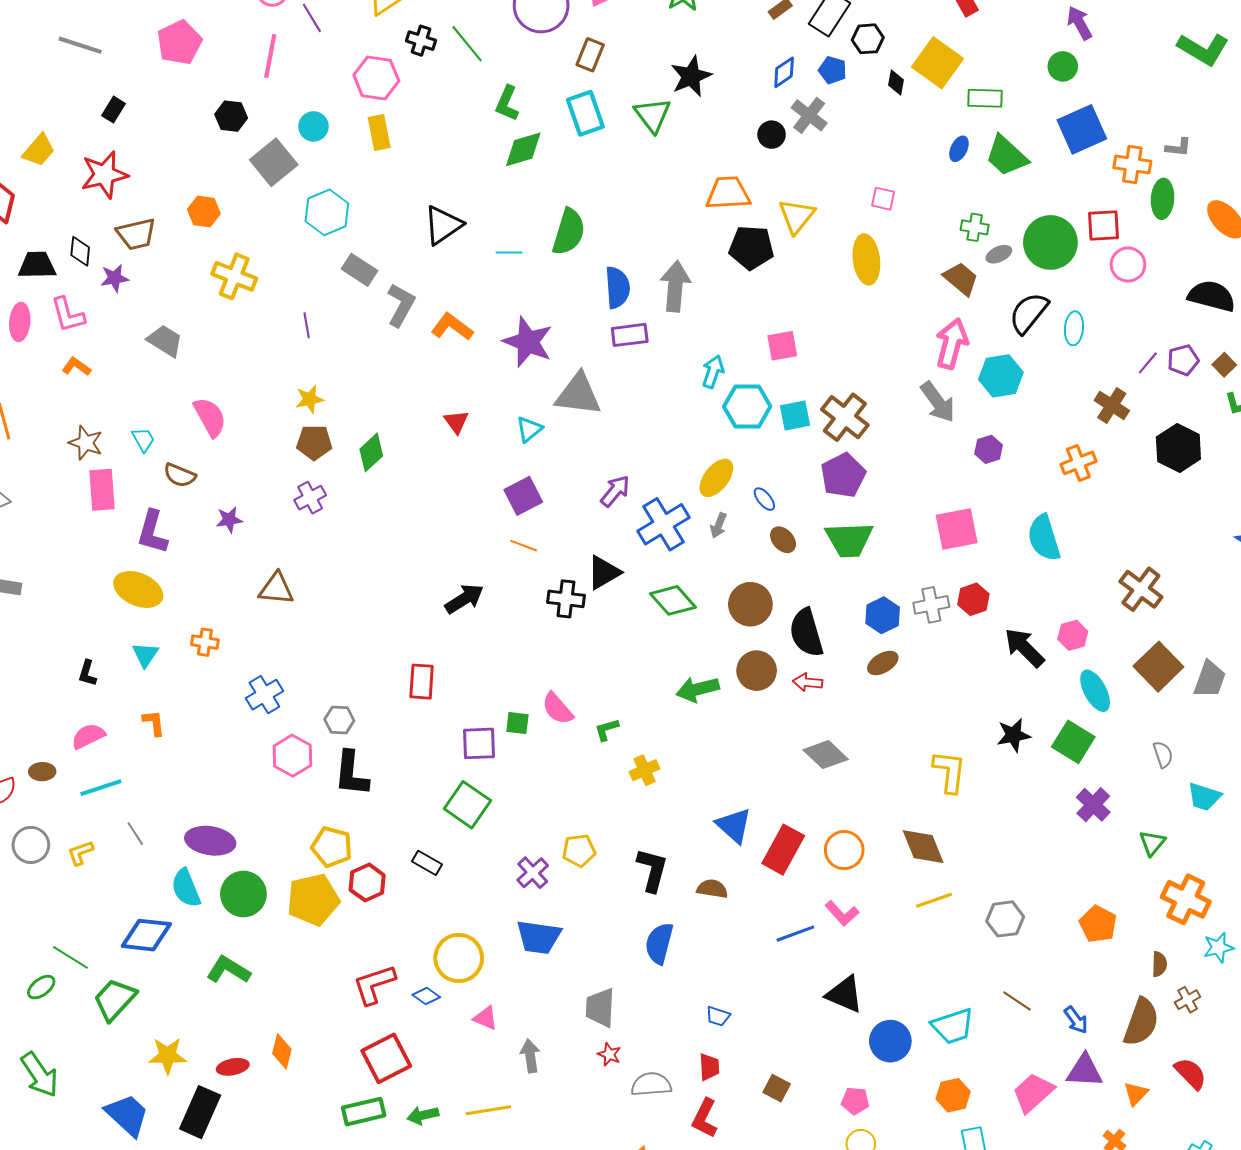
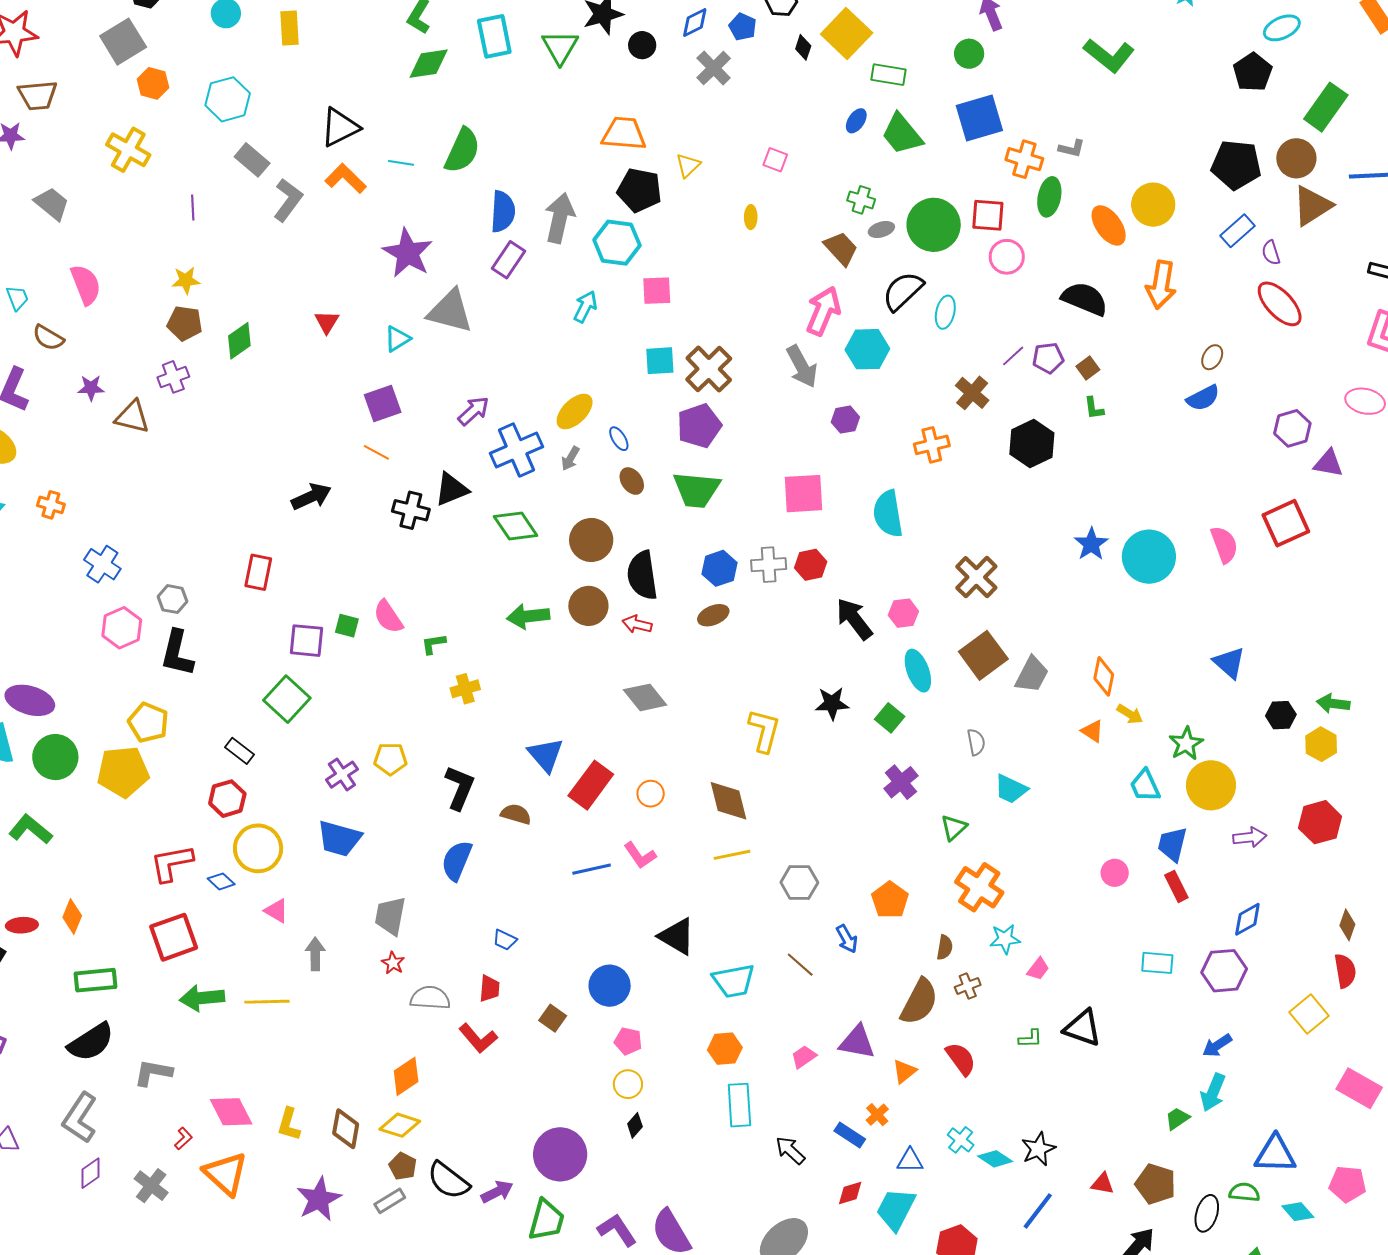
black circle: (772, 135) -> (642, 45), moved
gray square: (274, 162) -> (123, 42), moved
orange hexagon: (204, 212) -> (153, 83), moved
yellow triangle: (797, 216) -> (688, 165), size x0.7
yellow ellipse: (866, 259) -> (751, 217), size x0.5
orange L-shape: (452, 327) -> (346, 178), moved
purple rectangle: (630, 335) -> (509, 260), turned -57
cyan hexagon: (747, 406) -> (617, 243), moved
brown triangle: (276, 589) -> (132, 417), moved
blue cross: (264, 695) -> (102, 564), turned -33
green square: (1073, 742) -> (890, 718), size x0.7
orange circle: (844, 850) -> (651, 794), size x0.7
red hexagon: (367, 883) -> (227, 799), moved
black triangle: (845, 994) -> (677, 936), moved
blue arrow: (1076, 1020) -> (847, 939), moved
blue circle: (890, 1041) -> (610, 986), moved
pink trapezoid: (1033, 1093) -> (804, 1057), size x0.6
green rectangle: (364, 1112) -> (96, 980), moved
green arrow: (423, 1115) -> (202, 998), size x1.4
red L-shape: (705, 1118) -> (478, 1038), turned -75

